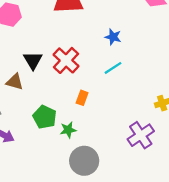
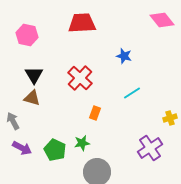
black triangle: (33, 60) -> (34, 75), moved
cyan line: (113, 68) -> (132, 93), moved
green pentagon: (45, 117) -> (55, 150), moved

